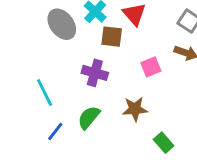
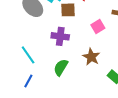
brown star: (135, 109) -> (91, 57), turned -30
blue line: (55, 132) -> (28, 81), moved

